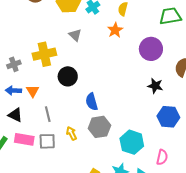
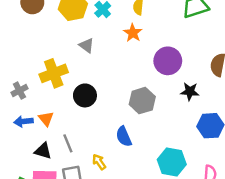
purple circle: (151, 49) -> (168, 61), moved
blue semicircle: (92, 102) -> (124, 137), moved
black triangle: (15, 115) -> (43, 151), moved
gray hexagon: (99, 127) -> (142, 101), moved

